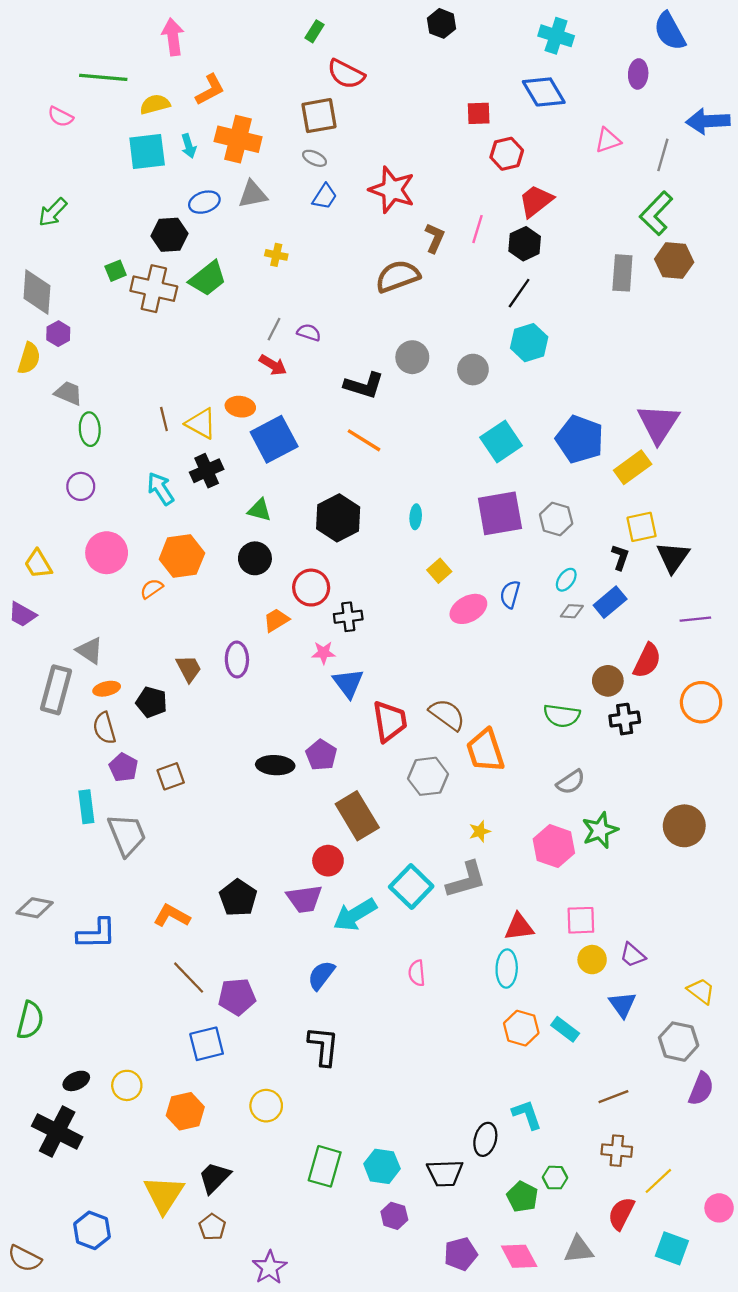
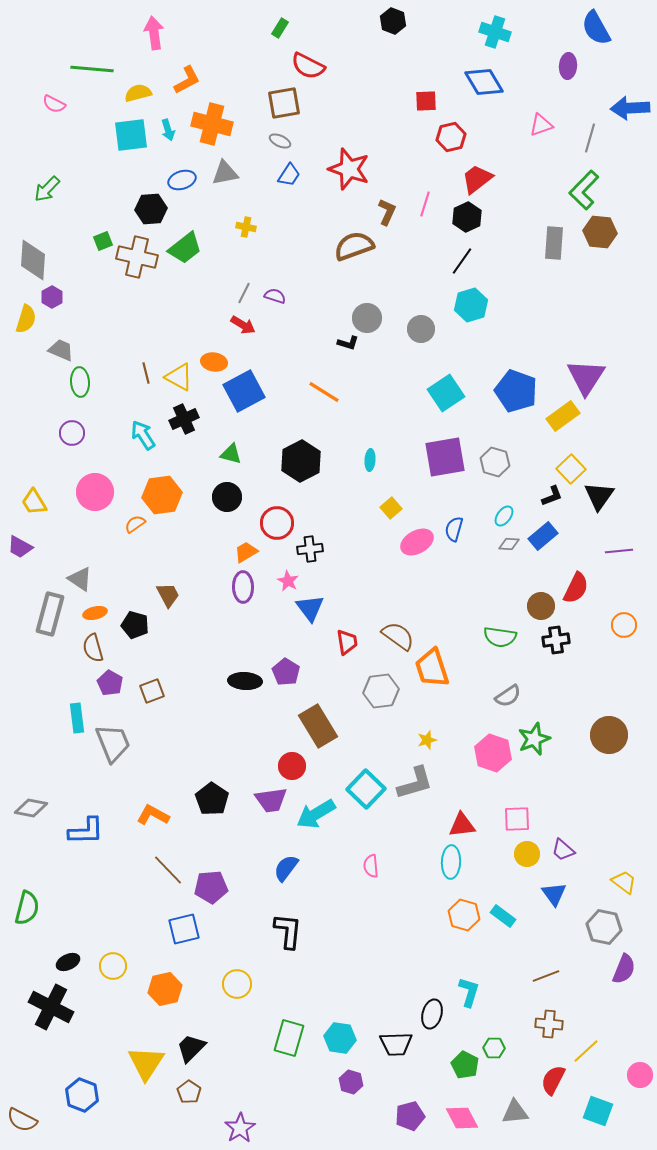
black L-shape: (364, 385) -> (348, 343), moved, size x0.6
yellow square: (642, 527) -> (571, 469), turned -32
black L-shape: (620, 557) -> (552, 496), turned 50
pink star: (323, 653) -> (288, 581), turned 30
purple ellipse: (237, 659) -> (243, 587), moved
orange circle: (701, 702) -> (624, 625), size x0.7
red trapezoid: (390, 721) -> (347, 642), size x0.7
cyan L-shape: (527, 1115) -> (469, 992), turned 36

